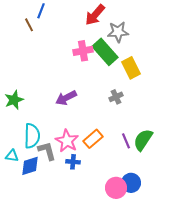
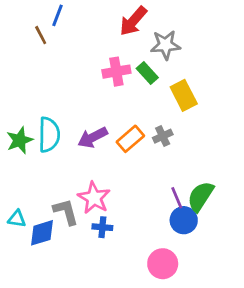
green rectangle: (105, 52) -> (147, 73), size x0.6
cyan semicircle: (32, 136) -> (49, 135), moved
orange rectangle: (93, 139) -> (130, 139), moved
blue circle: (131, 183) -> (184, 220), moved

